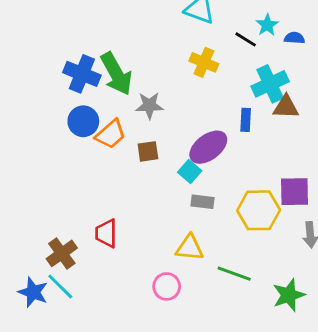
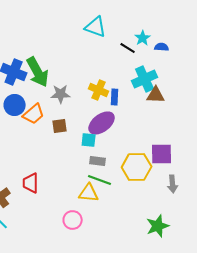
yellow cross: (204, 62) -> (99, 90), moved
blue rectangle: (246, 120) -> (115, 97), moved
cyan square: (190, 172) -> (89, 140), turned -35
green line: (234, 274) -> (100, 180), moved

